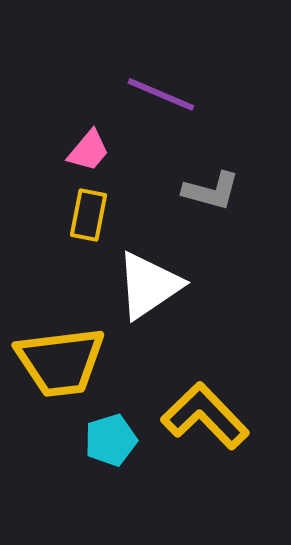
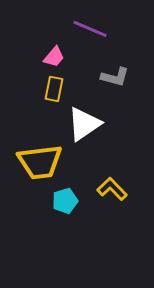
yellow L-shape: (205, 416) -> (112, 189), size x0.7

